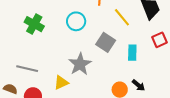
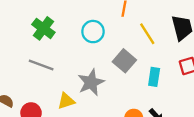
gray line: (27, 69) -> (41, 65), moved

